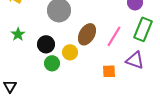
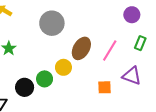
green rectangle: (143, 29) -> (140, 43), size x0.6
black circle: (46, 44) -> (25, 87), moved

